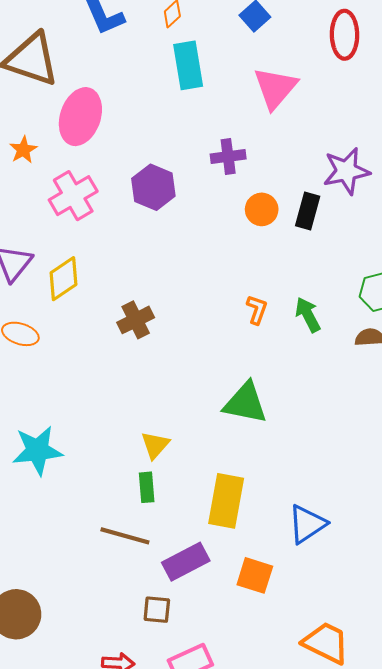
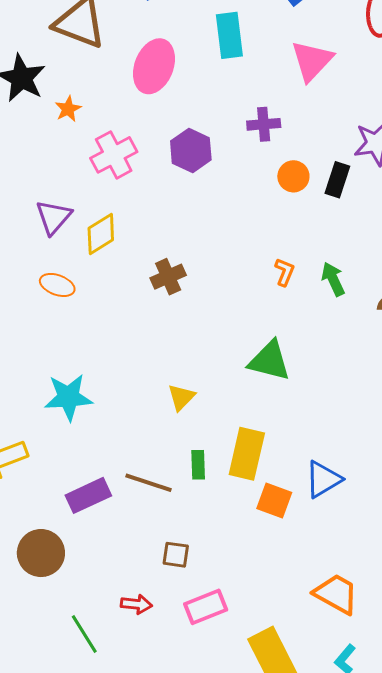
pink ellipse: (80, 117) -> (154, 66), moved
green rectangle: (147, 487) -> (198, 465), moved
purple rectangle: (186, 562) -> (88, 495), moved
orange square: (255, 575) -> (274, 500), moved

